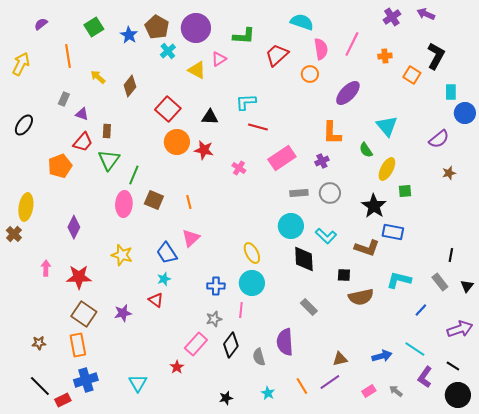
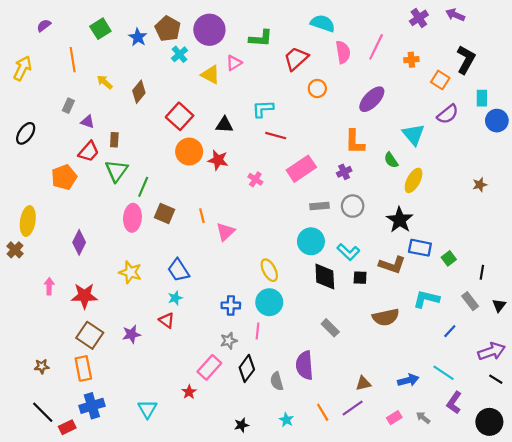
orange circle: (310, 74) -> (317, 89), moved
purple semicircle: (439, 139) -> (448, 114), moved
green square: (405, 191) -> (449, 258), moved, turned -32
pink triangle: (191, 238) -> (225, 232), moved
black square: (344, 275) -> (360, 278), moved
black line: (453, 366) -> (496, 379), moved

